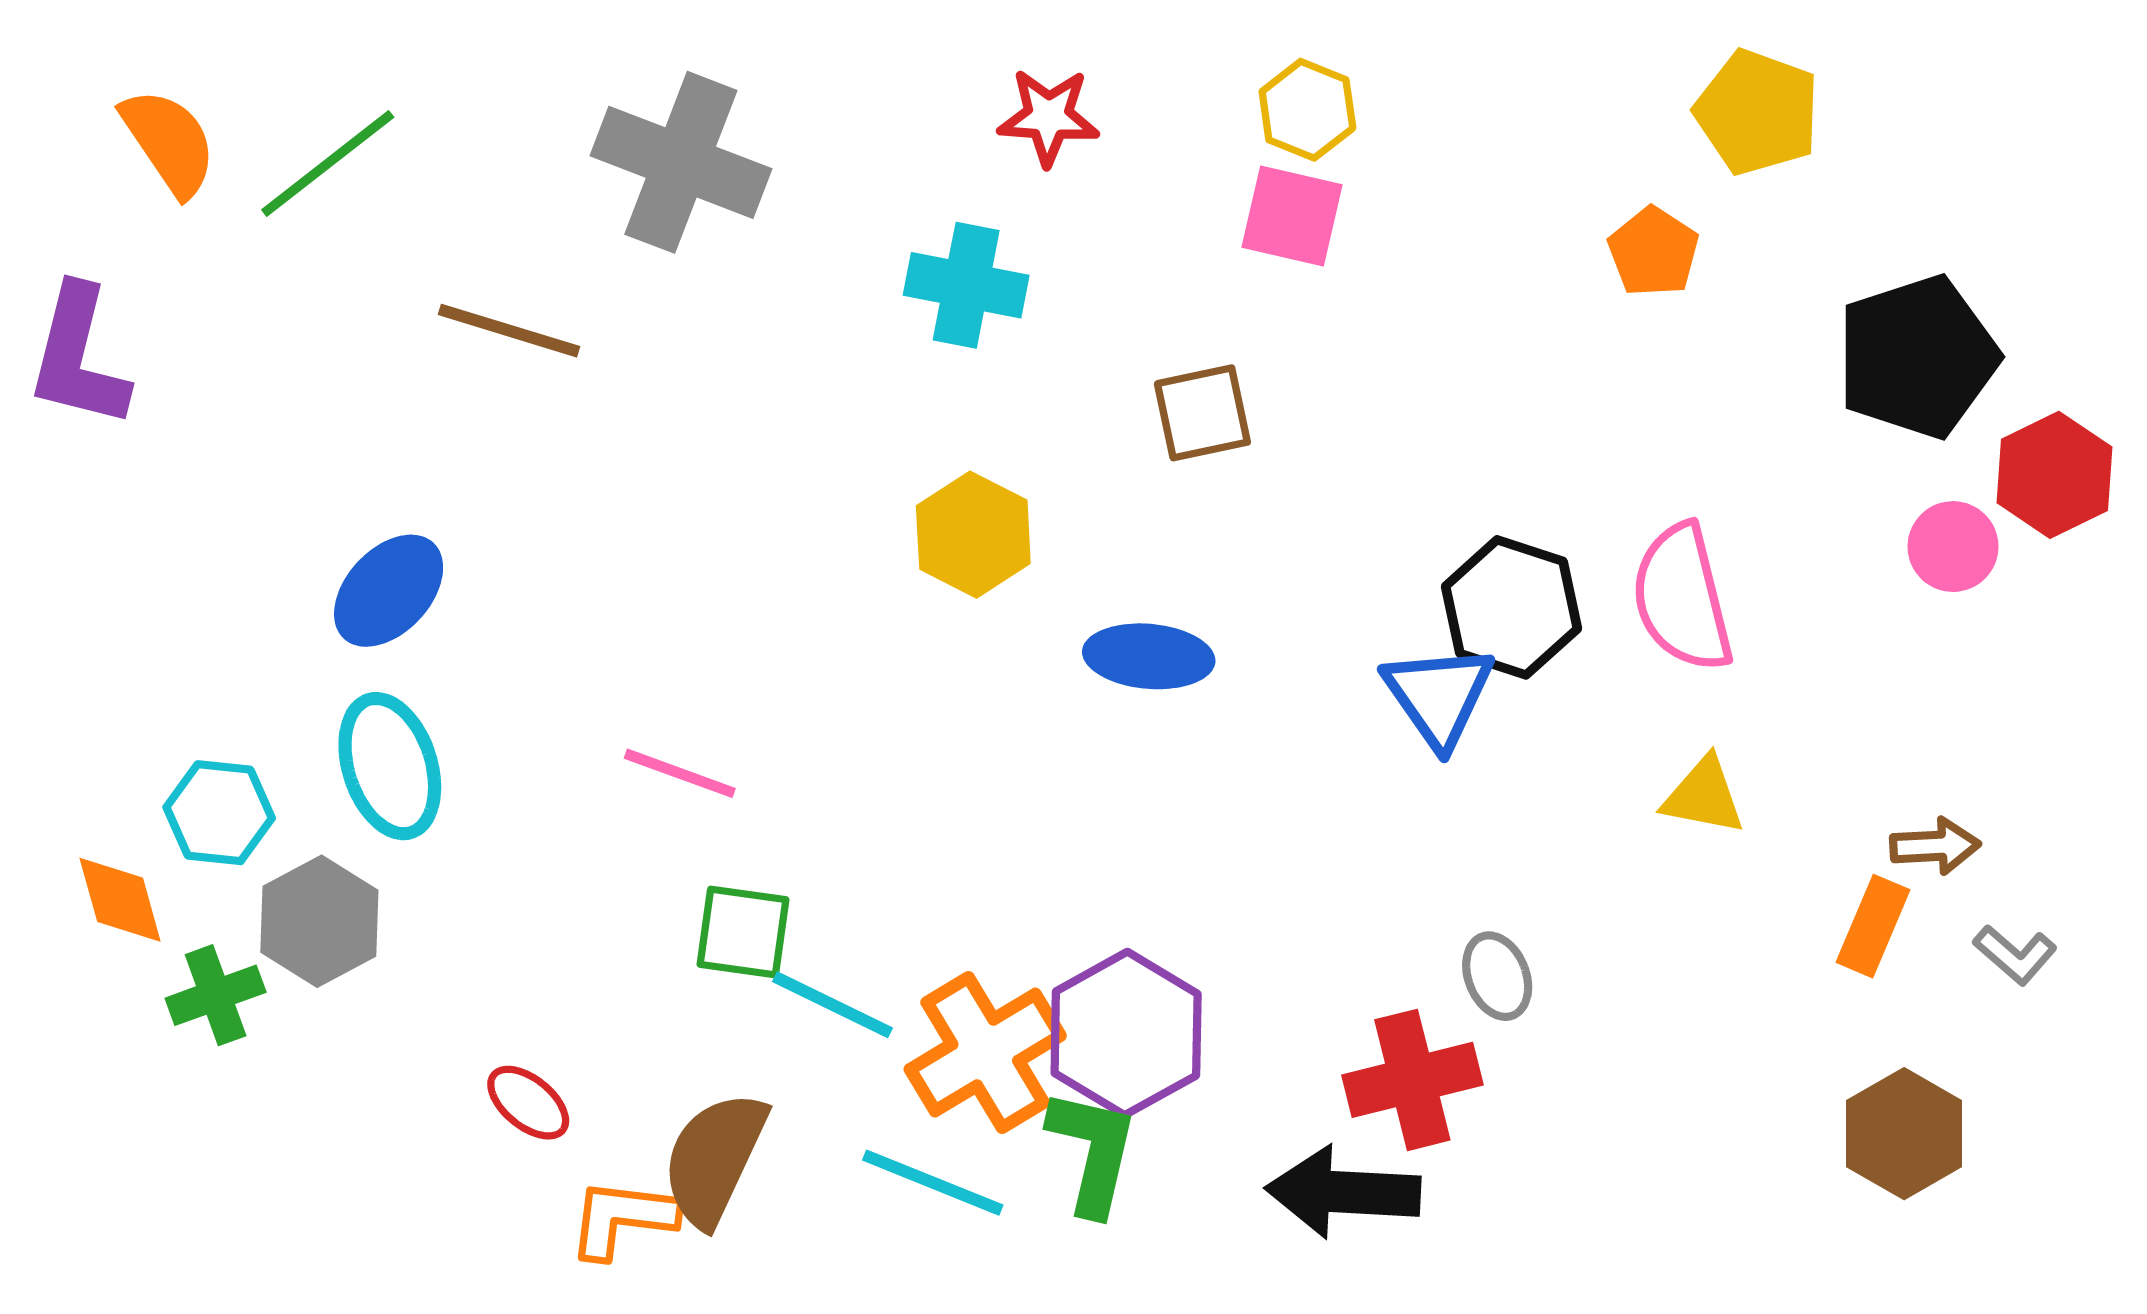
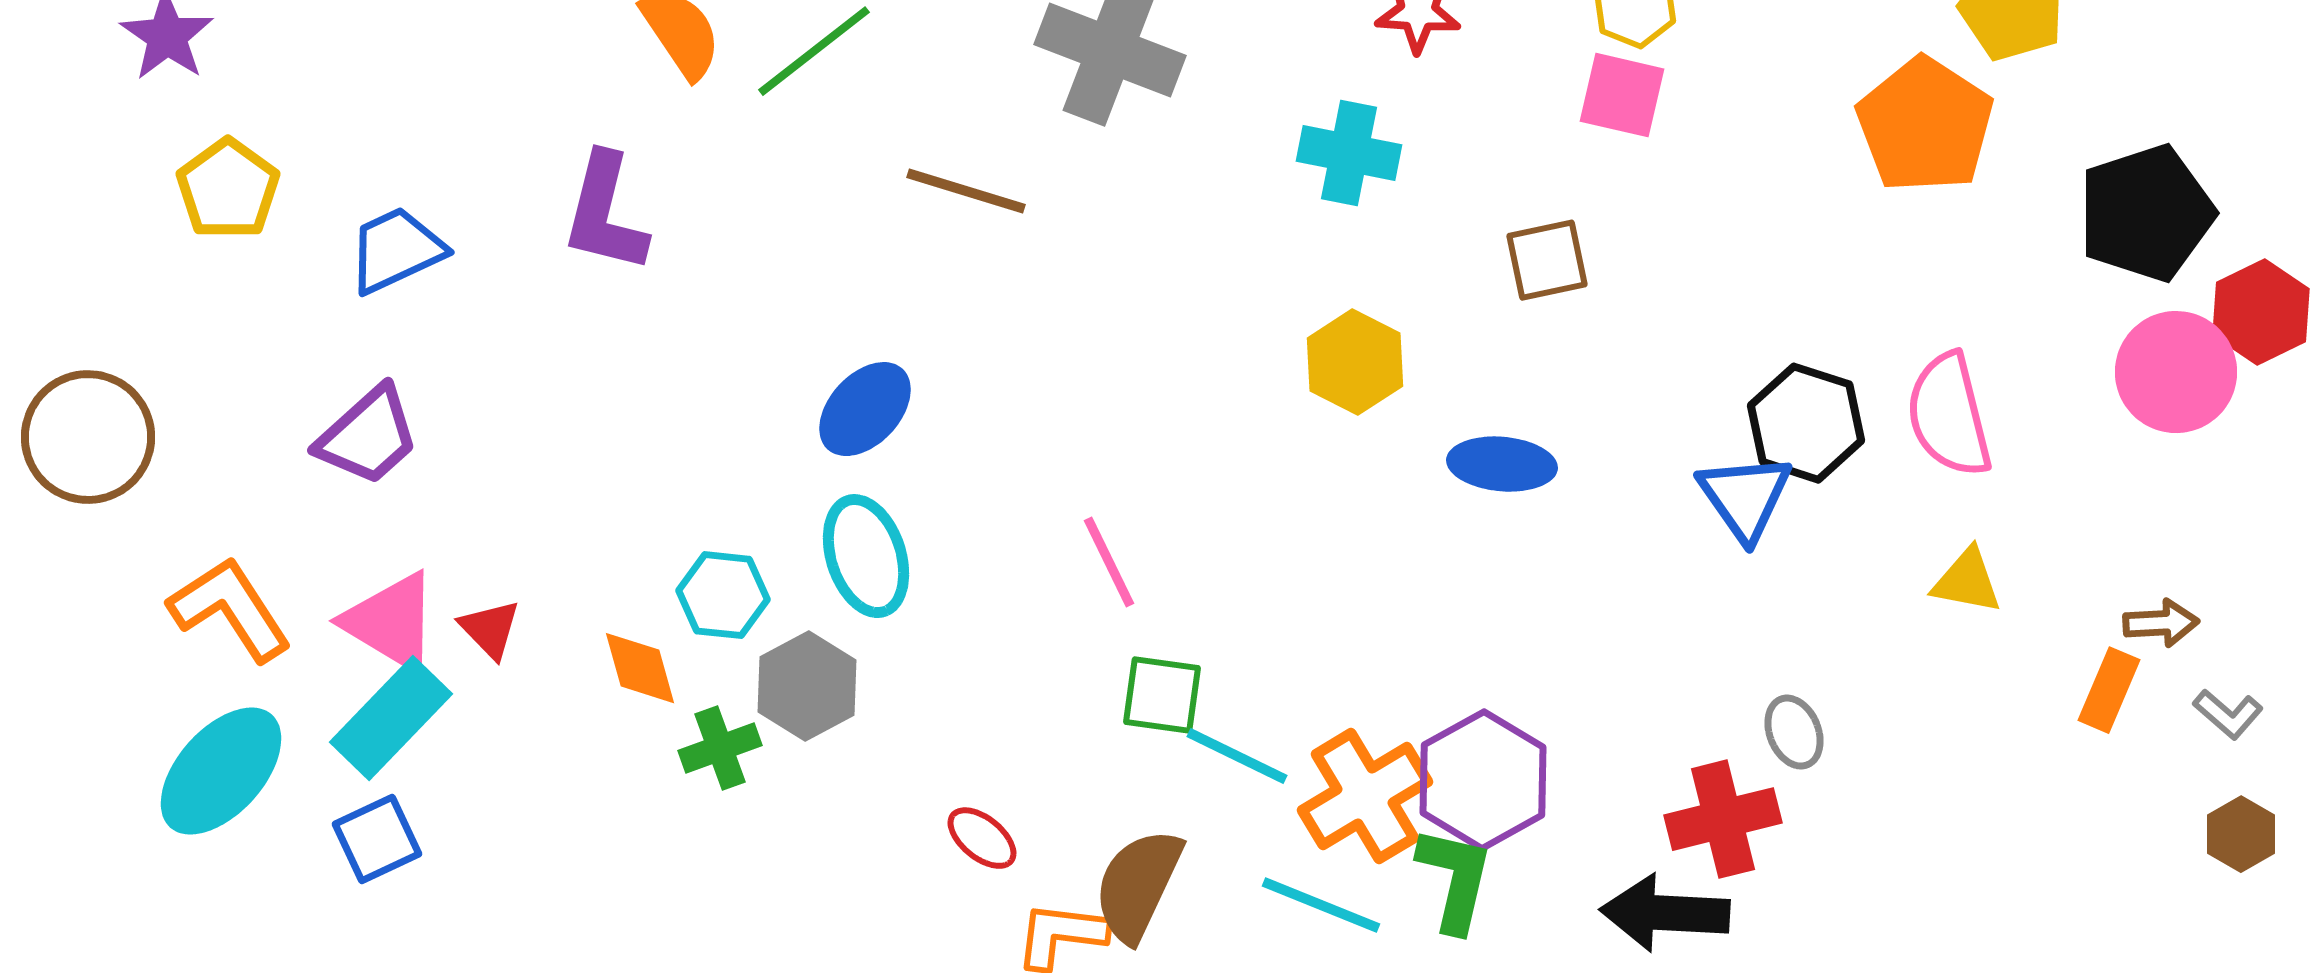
orange pentagon: (1653, 252) -> (1925, 125), size x1.8
pink circle: (1953, 547) -> (2176, 372), size x1.6
pink line: (680, 773) -> (1109, 562), turned 44
brown hexagon: (1904, 1134) -> (2241, 834), moved, size x0.7

